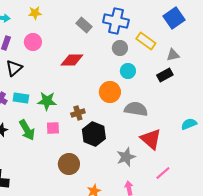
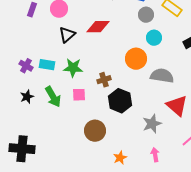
black triangle: (14, 68) -> (67, 35), moved

